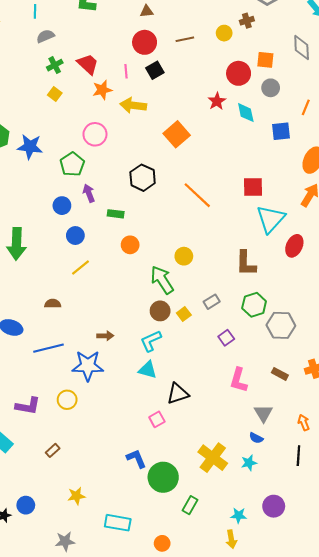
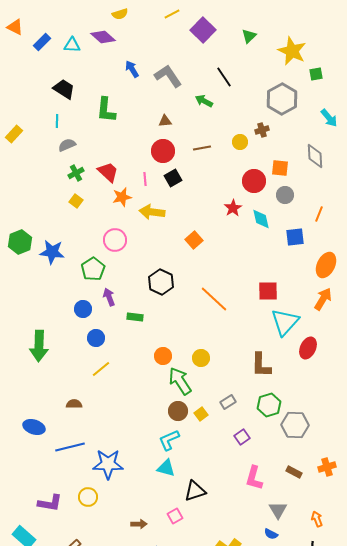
orange square: (177, 134) -> (194, 240), size x0.7
orange circle: (130, 245) -> (163, 356), moved
brown arrow: (105, 336) -> (139, 524), moved

